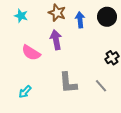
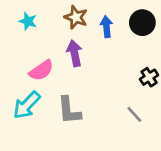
pink semicircle: (31, 53) -> (41, 71), turned -66
gray L-shape: (68, 83) -> (69, 110), moved
cyan arrow: (25, 92) -> (27, 105), moved, size x1.6

